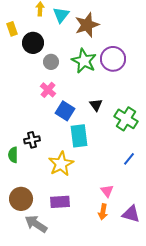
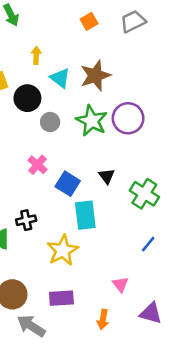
cyan triangle: (61, 15) -> (60, 78), moved, turned -30
pink cross: (48, 90) -> (37, 165), moved
orange arrow: (103, 212) -> (103, 320), moved

